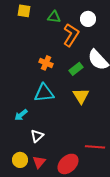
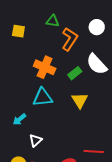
yellow square: (24, 11) -> (18, 31), moved
white circle: (88, 19) -> (97, 27), moved
orange cross: (46, 63) -> (45, 67), size x1.5

